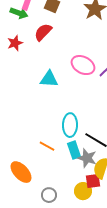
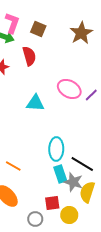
red semicircle: (43, 32) -> (29, 56), turned 120
orange line: (47, 146) -> (13, 166), moved
red square: (93, 181) -> (52, 203), moved

